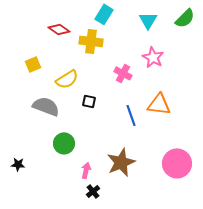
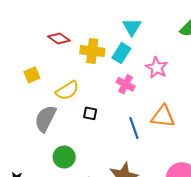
cyan rectangle: (104, 14) -> (121, 53), moved
cyan triangle: (148, 20) -> (132, 27), moved
gray semicircle: (46, 106) -> (45, 119), turned -84

